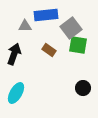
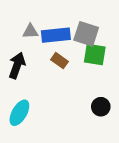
blue rectangle: (46, 15) -> (56, 35), moved
gray square: (71, 28) -> (86, 34), turned -35

